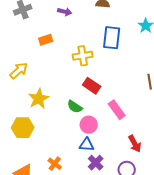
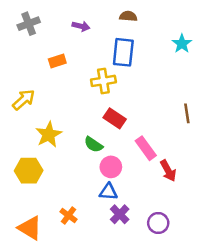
blue rectangle: (112, 38) -> (123, 52), moved
red arrow: (135, 144) -> (168, 171), moved

